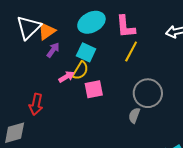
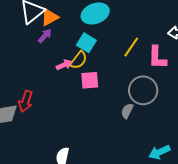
pink L-shape: (126, 27) -> (157, 58), moved
purple arrow: (53, 50) -> (45, 36), moved
red arrow: (36, 104) -> (26, 101), moved

